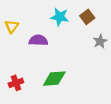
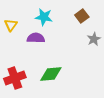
cyan star: (60, 17) -> (44, 17), moved
red cross: (16, 83) -> (15, 78), size x1.5

